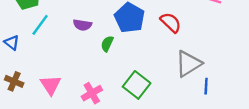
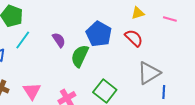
purple semicircle: (82, 25) -> (59, 40), turned -133
green semicircle: (107, 44) -> (80, 56), size x1.6

